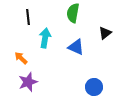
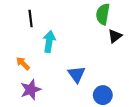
green semicircle: (73, 13) -> (103, 14), moved
blue triangle: (76, 47) -> (77, 74), moved, turned 30

